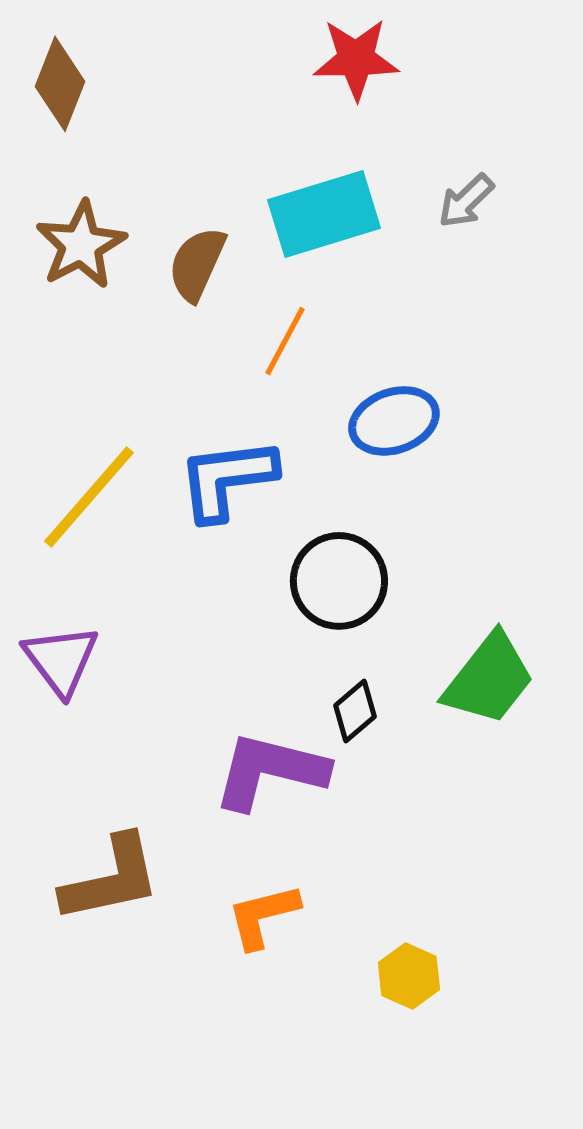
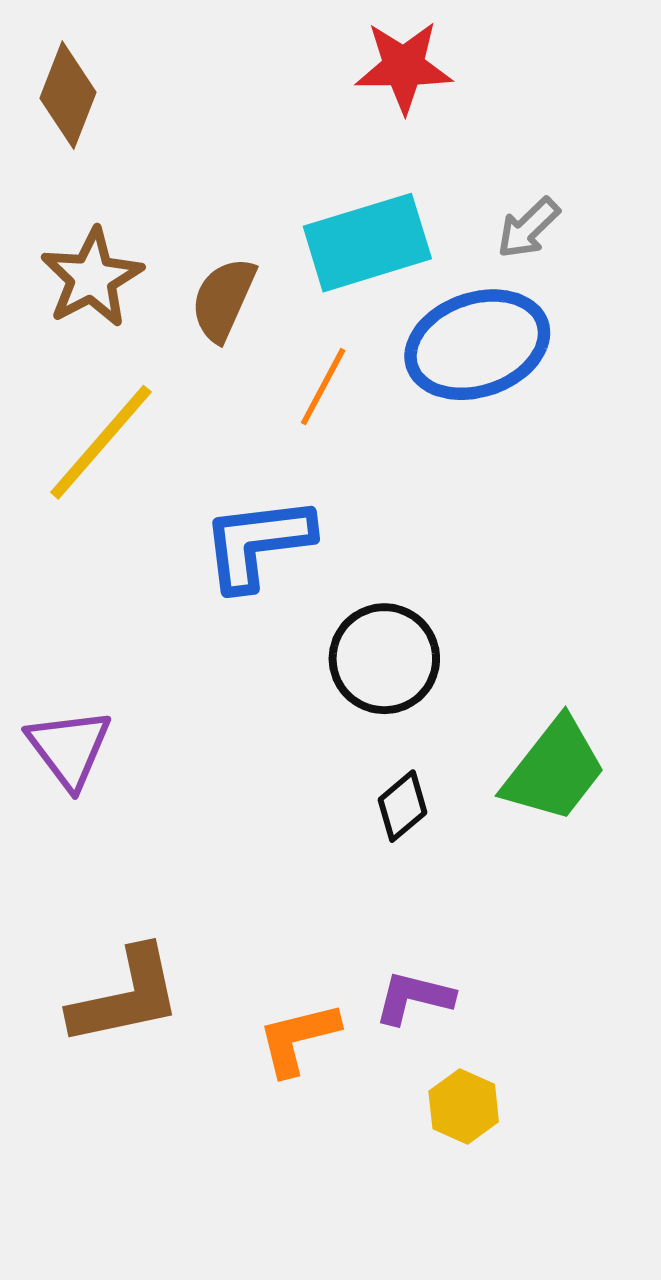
blue ellipse: (394, 421) -> (477, 345), moved, size x1.4
yellow line: (89, 497) -> (101, 442), moved
purple L-shape: (270, 771) -> (414, 998), moved, size x0.6

